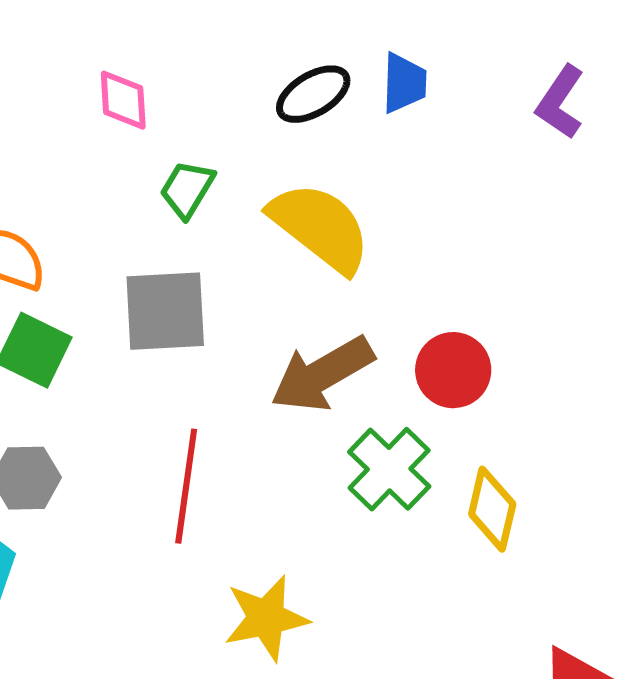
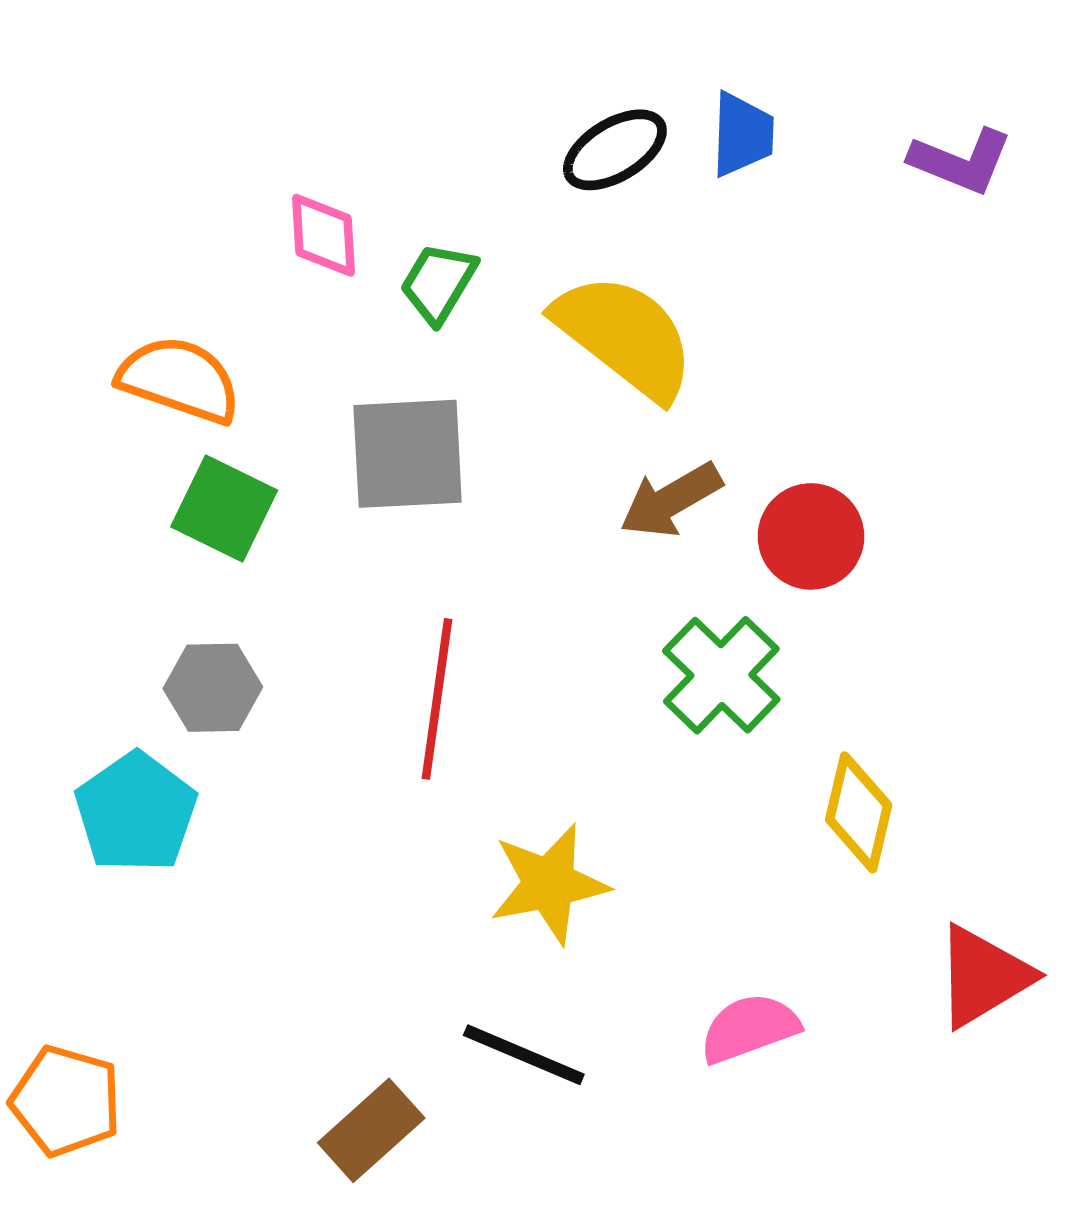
pink diamond: (123, 100) -> (324, 235), moved
purple L-shape: (560, 102) -> (961, 161), turned -102
brown arrow: (322, 374) -> (671, 500), moved, size x0.7
yellow diamond: (492, 509) -> (859, 812), moved

